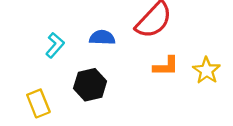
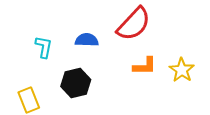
cyan L-shape: (55, 45) -> (44, 47), turned -30

